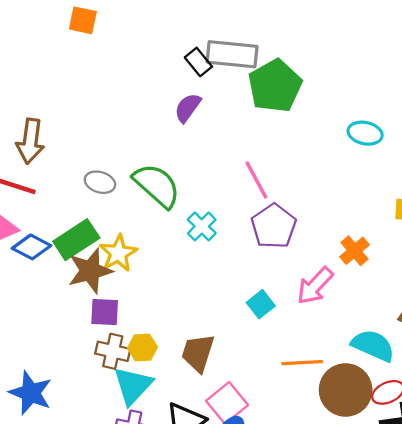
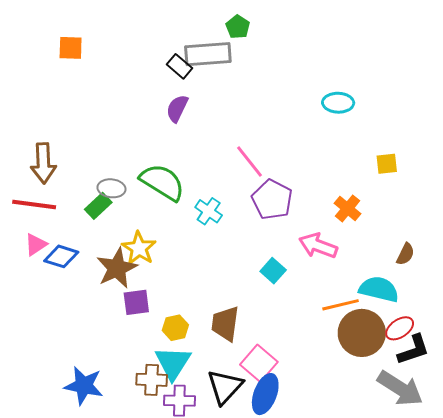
green pentagon: (275, 86) -> (238, 27), moved, size x0.5
green rectangle: (76, 240) -> (98, 206), moved, size x0.7
pink arrow: (315, 286) -> (318, 246), turned 78
brown cross: (113, 351) -> (152, 380), moved
orange line: (302, 363) -> (341, 305), moved

